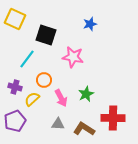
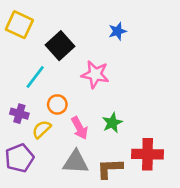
black square: (46, 35) -> (60, 46), turned 30
gray triangle: (58, 124) -> (76, 162), size x1.5
brown L-shape: (84, 129) -> (110, 169), turned -35

